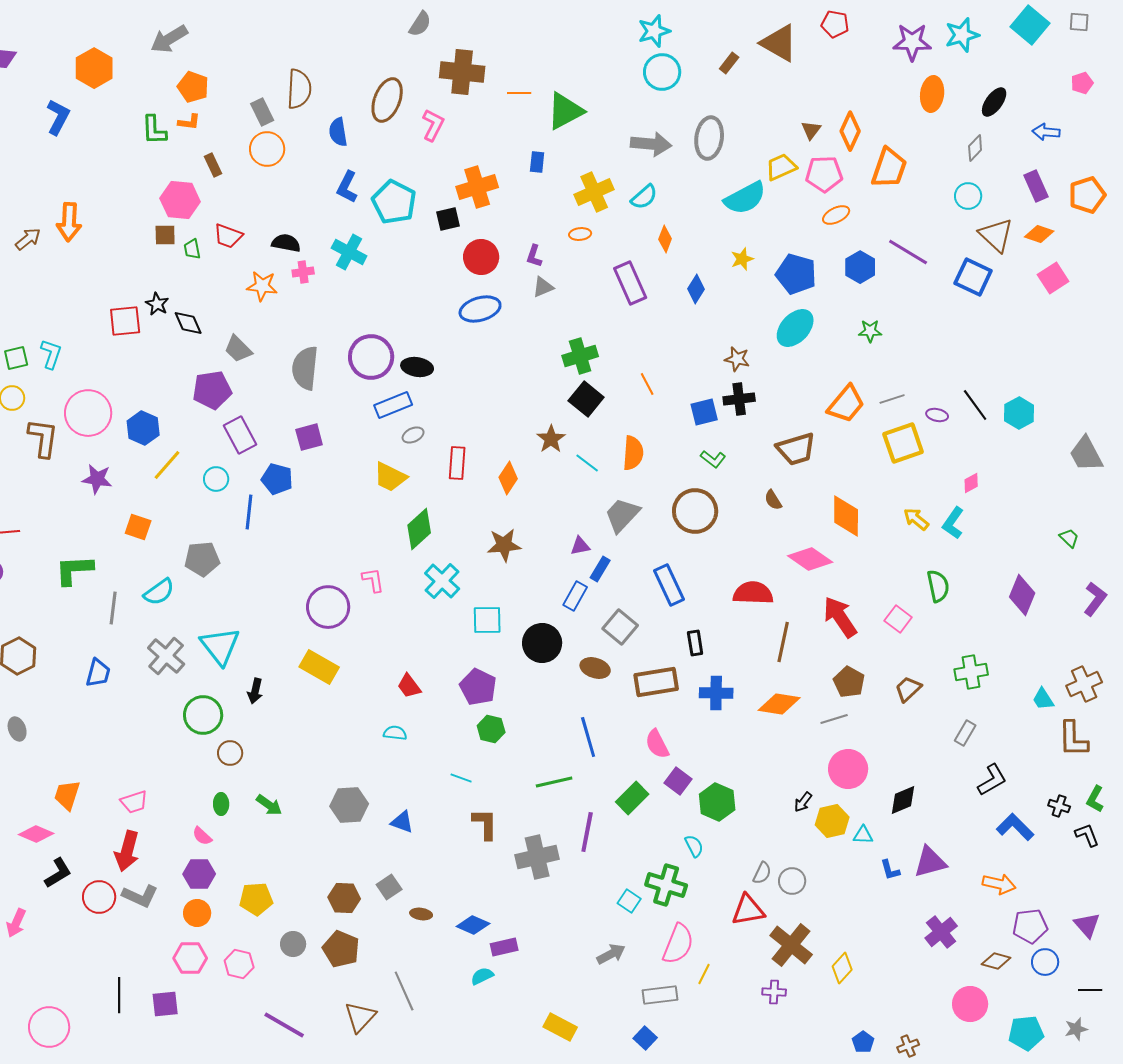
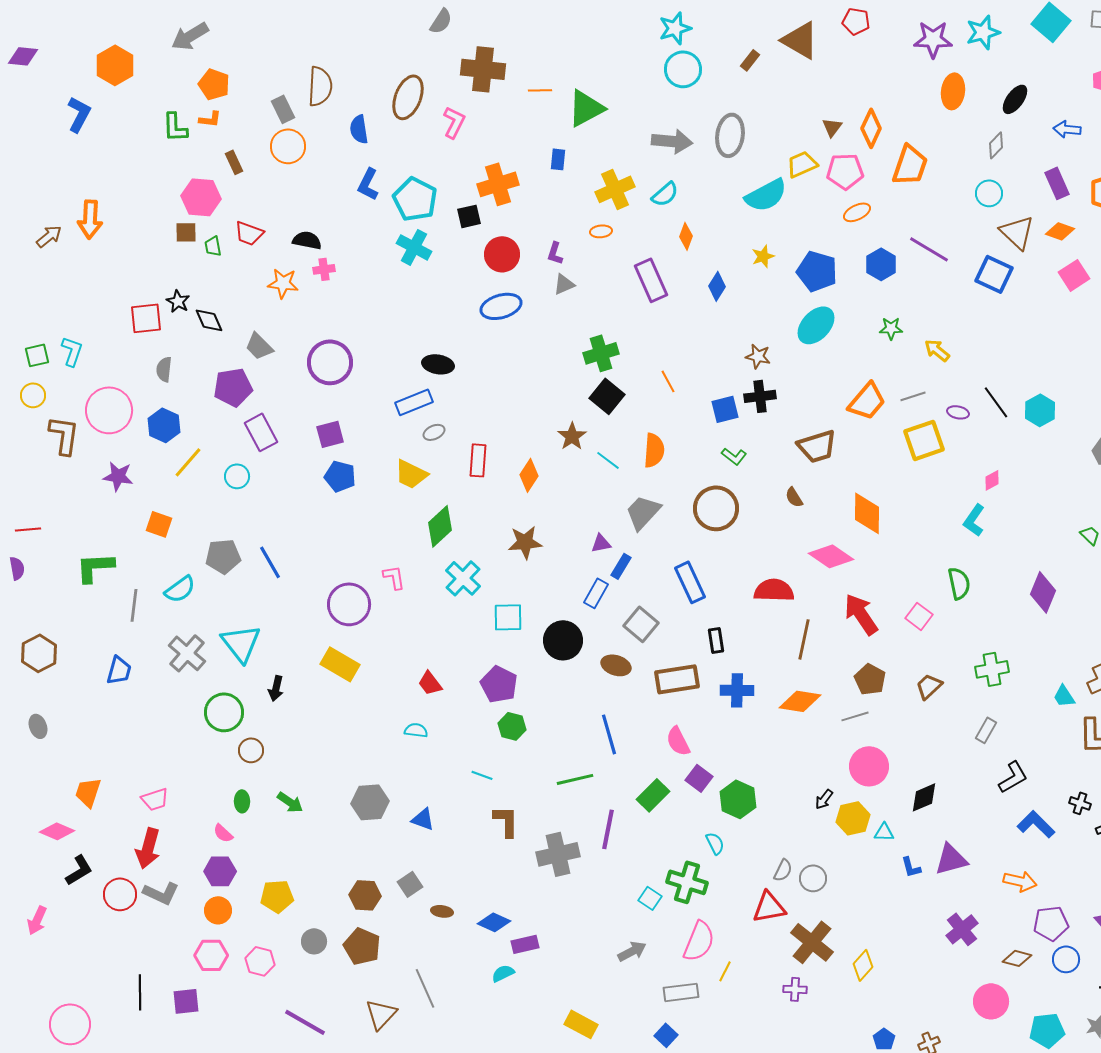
cyan cross: (349, 252) -> (414, 247), moved
purple circle: (371, 357) -> (330, 362), moved
gray semicircle: (305, 368) -> (164, 369), moved, size x0.6
blue pentagon: (277, 479) -> (340, 476), moved
blue line: (249, 512) -> (270, 562), moved, turned -36
yellow arrow: (916, 519) -> (937, 350), moved

